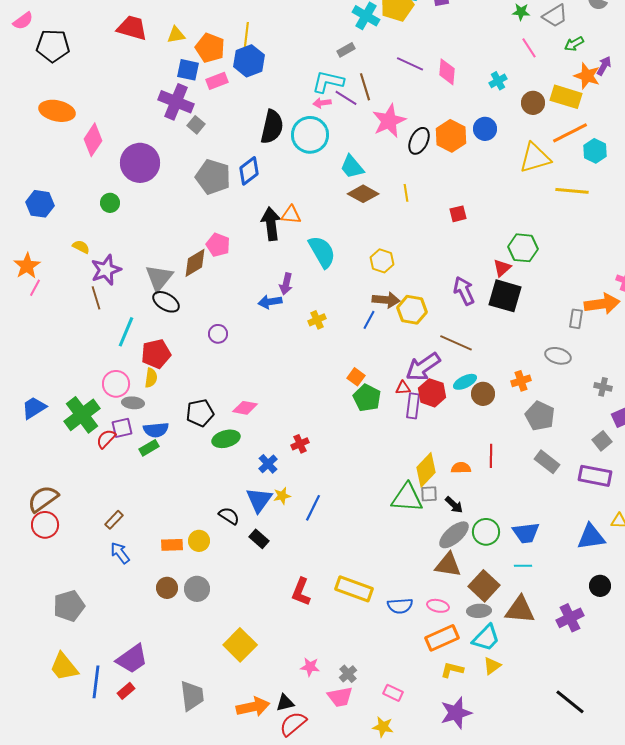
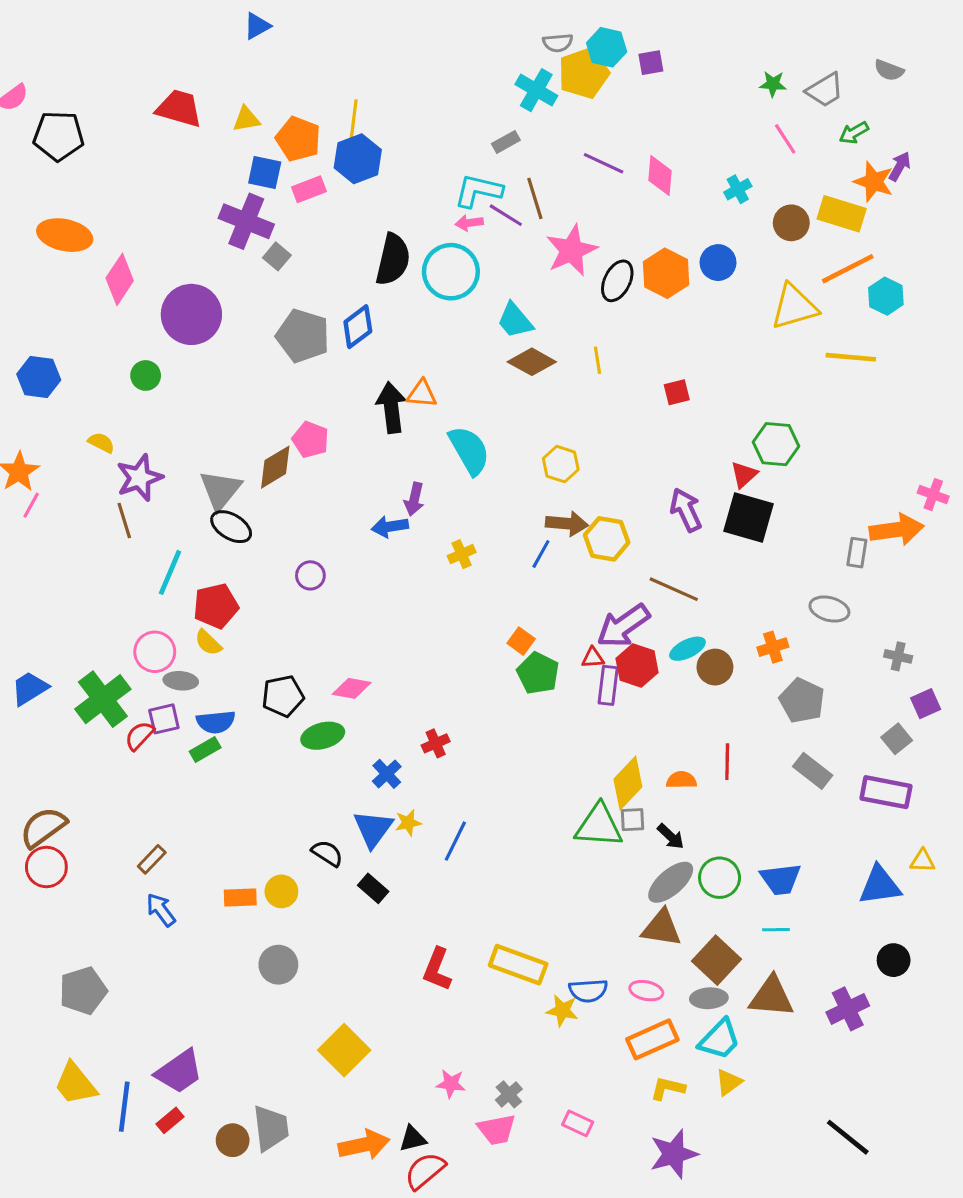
yellow semicircle: (151, 378) -> (208, 643), turned 126
brown circle: (167, 588) -> (233, 1140), moved
yellow star: (383, 727) -> (562, 1010), moved

